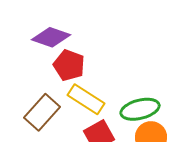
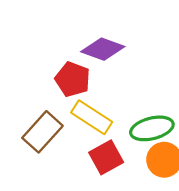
purple diamond: (51, 37) -> (103, 49), moved

